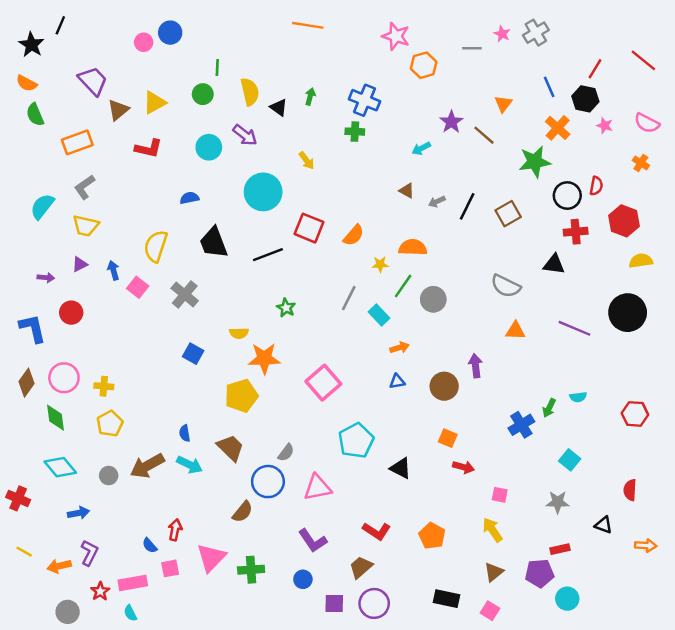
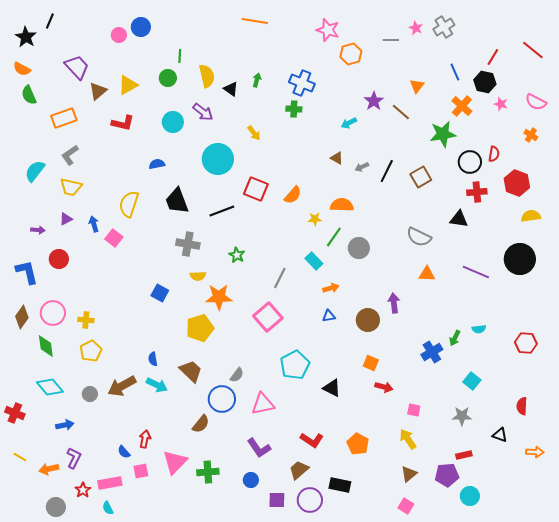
gray cross: (185, 294) -> (188, 244), moved, turned -30
gray line: (349, 298) -> (280, 278), moved
black rectangle: (447, 599) -> (340, 485), moved

